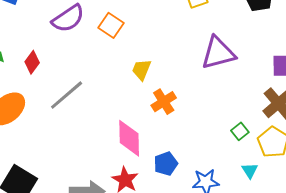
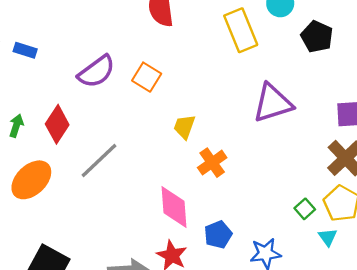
red diamond: (32, 62) -> (57, 124), size x1.4
green square: (240, 131) -> (305, 209), moved
cyan triangle: (250, 171) -> (328, 237), moved

